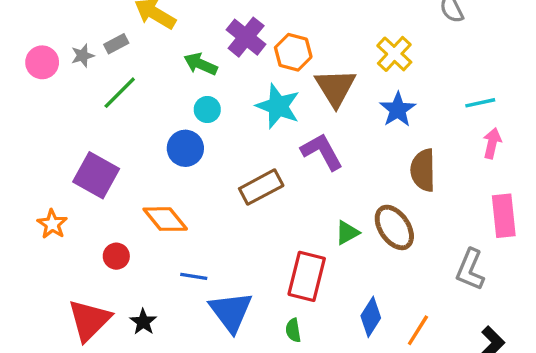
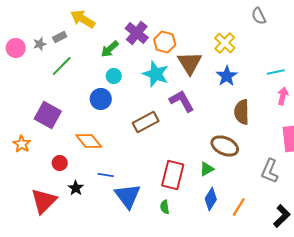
green arrow: (201, 64) -> (110, 49), turned -66
brown ellipse: (394, 227) -> (225, 146), turned -32
green triangle: (347, 233) -> (207, 169), moved
black star: (143, 322) -> (76, 188), moved

